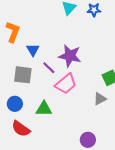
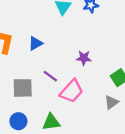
blue triangle: (33, 50) -> (35, 43), moved, turned 40
purple star: (70, 56) -> (84, 58), moved, size x0.6

